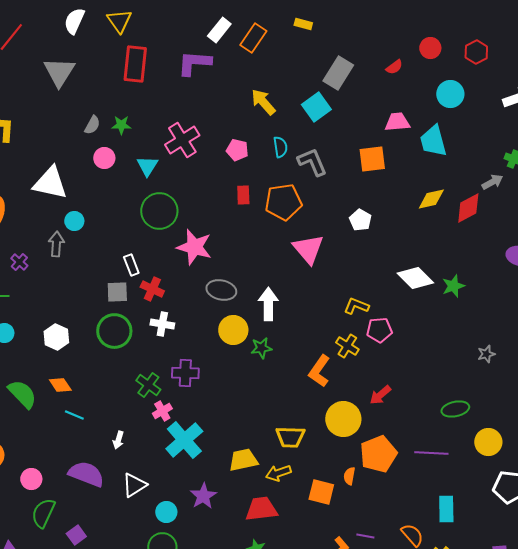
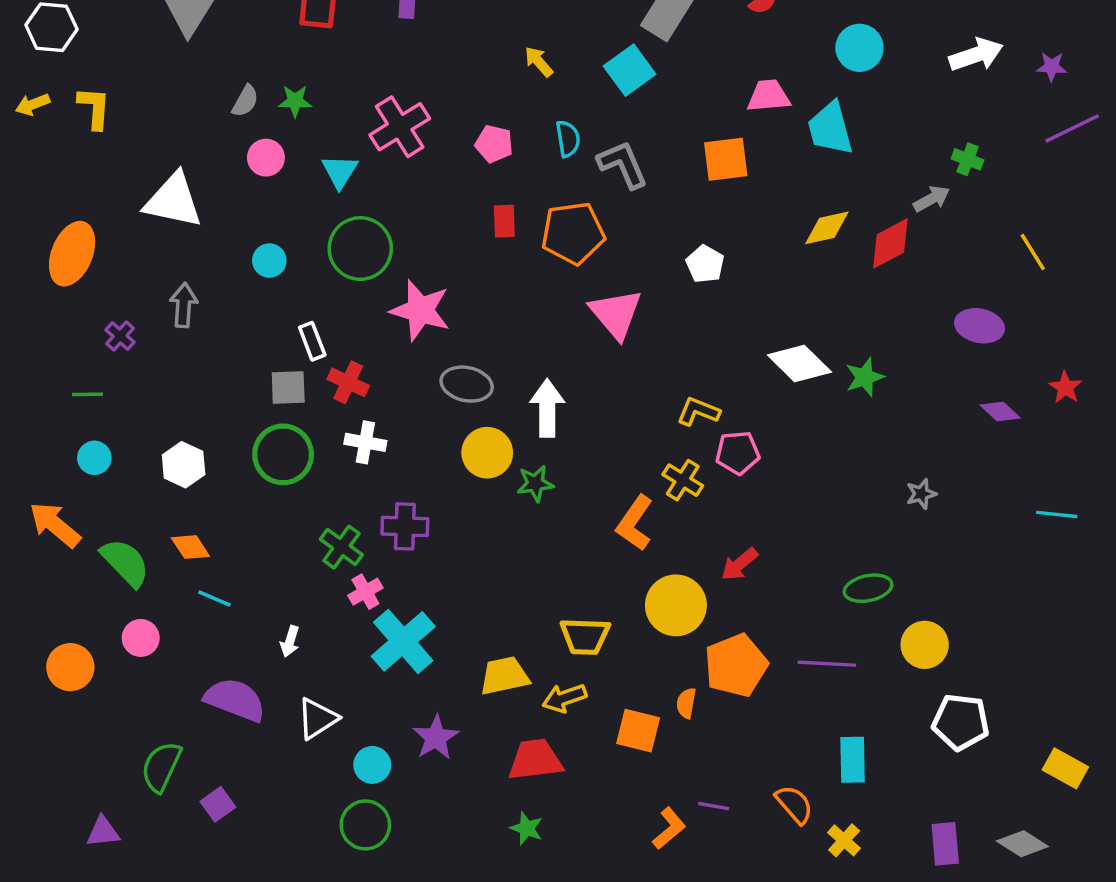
yellow arrow: (263, 102) -> (539, 62), size x0.7
cyan circle: (74, 221) -> (269, 261), moved
pink circle: (31, 479) -> (141, 638), moved

